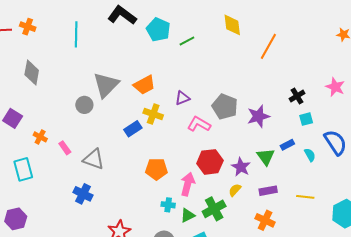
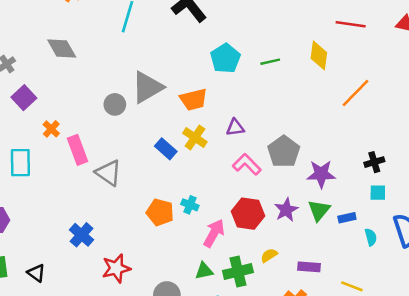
cyan pentagon: (158, 30) -> (225, 58), moved
green line: (187, 41) -> (270, 62), moved
gray diamond: (32, 72) -> (62, 48), turned -55
blue rectangle: (133, 129) -> (166, 149), turned 60
pink rectangle: (65, 148) -> (77, 150), size x1.6
green triangle: (266, 157) -> (319, 210), moved
purple star: (241, 167) -> (286, 210), moved
orange pentagon: (156, 169) -> (160, 212), moved
blue cross: (83, 194) -> (82, 235), moved
cyan cross: (168, 205) -> (190, 205), moved

